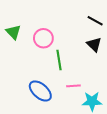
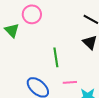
pink circle: (43, 38) -> (32, 14), moved

